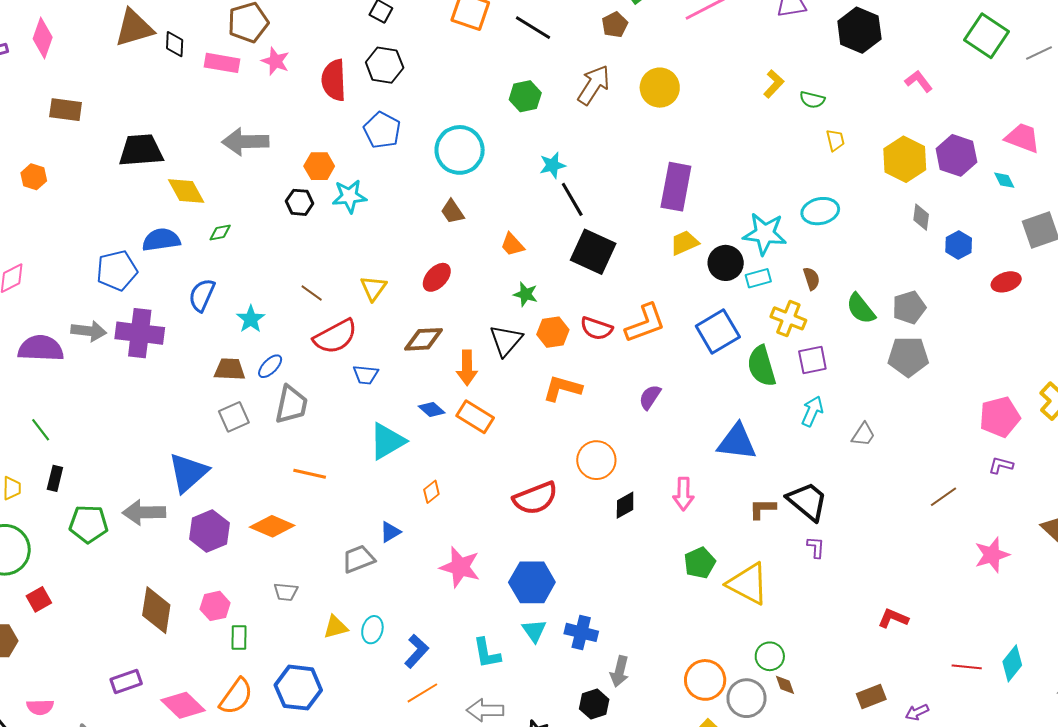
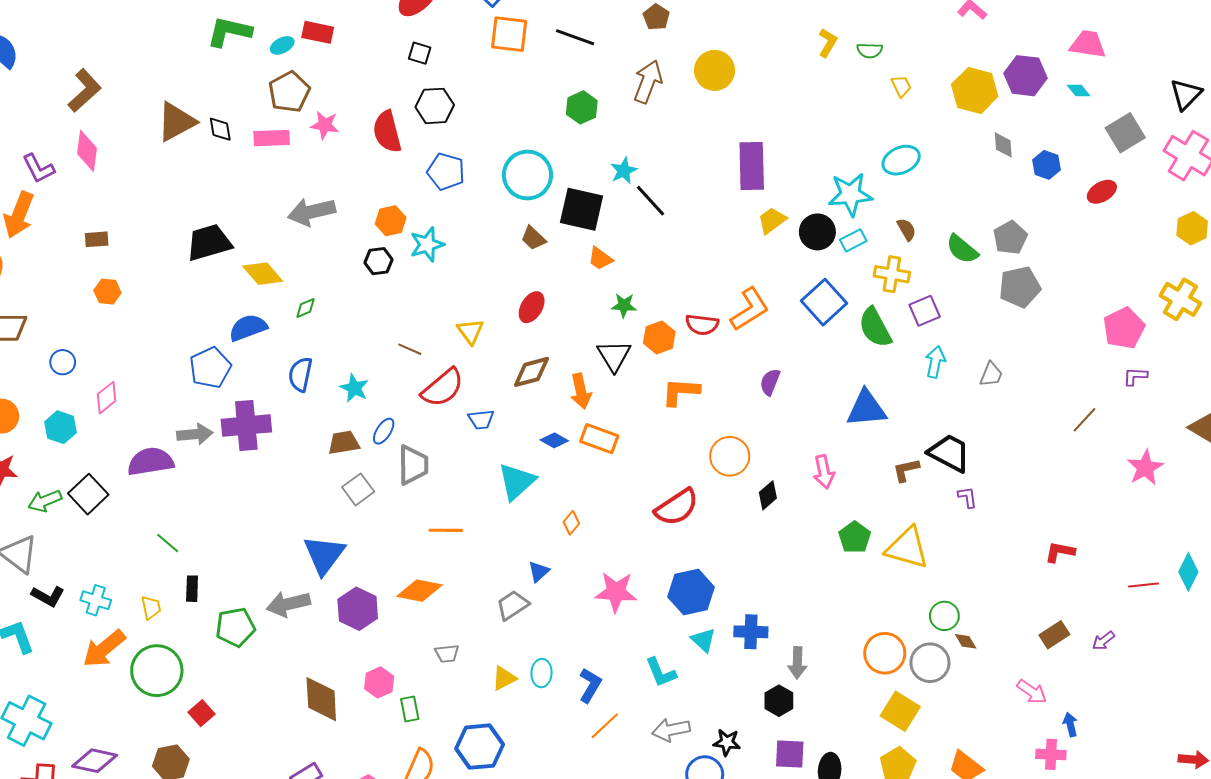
brown rectangle: (66, 110) -> (97, 239), moved, size x0.7
black square: (593, 252) -> (582, 209), moved

